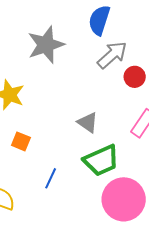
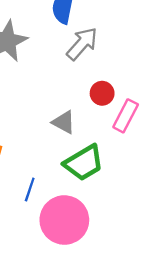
red circle: (135, 77) -> (102, 93), moved
pink circle: (124, 199) -> (64, 220), moved

